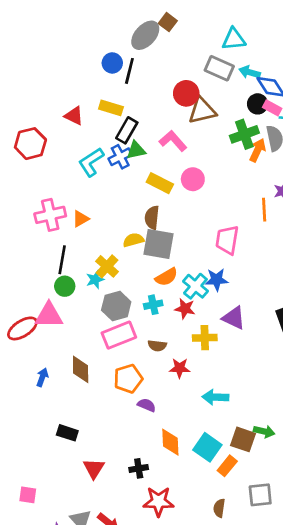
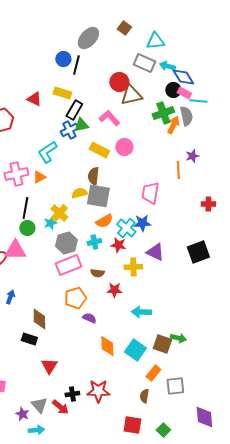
brown square: (168, 22) -> (124, 28), moved
cyan L-shape: (91, 162) -> (47, 152), moved
brown diamond: (81, 369) -> (39, 319), moved
orange rectangle: (227, 466) -> (153, 373), moved
black cross: (139, 468) -> (72, 394), moved

